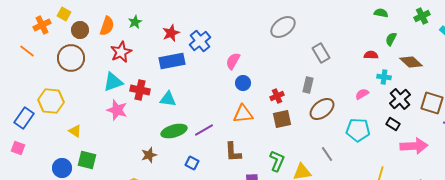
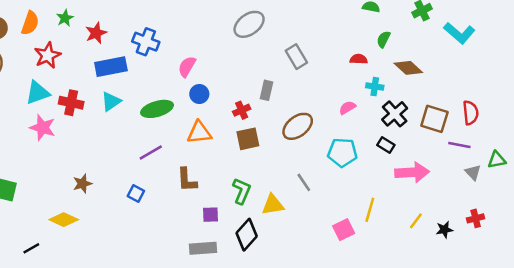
red star: (171, 33) -> (96, 33), moved
blue cross: (200, 41) -> (146, 42), turned -30
gray rectangle: (308, 85) -> (267, 90), moved
cyan triangle: (168, 99) -> (111, 101), moved, turned -42
green ellipse: (174, 131) -> (157, 109), moved

